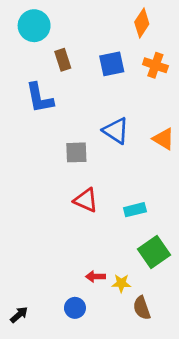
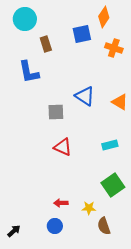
blue square: (112, 64) -> (82, 34), moved
cyan rectangle: (135, 210) -> (110, 145), moved
red arrow: (95, 277) -> (61, 203), moved

